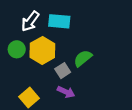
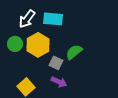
gray square: (63, 71) -> (56, 63), turned -32

